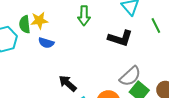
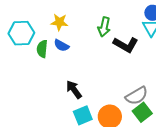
green semicircle: (25, 24) -> (42, 49), moved
black L-shape: (120, 38) -> (126, 45), moved

